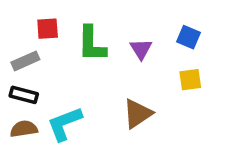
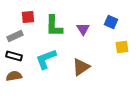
yellow square: (190, 80) -> (122, 47), moved
cyan L-shape: (65, 124) -> (46, 59), moved

